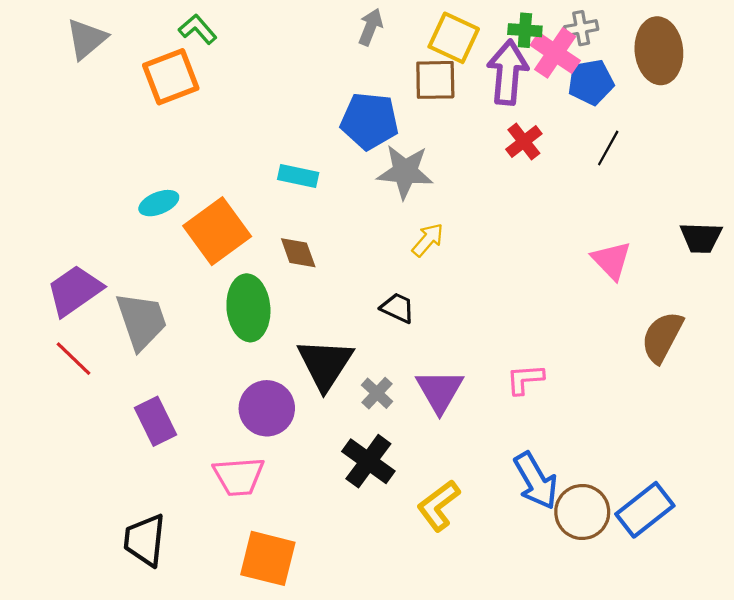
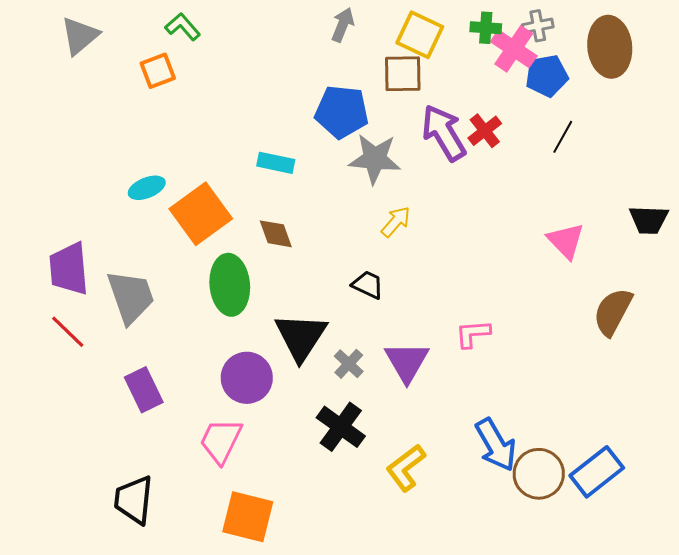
purple arrow: (508, 72) -> (444, 133), moved, turned -36
orange square: (171, 77) -> (158, 71), size x0.7
purple trapezoid: (75, 291) -> (69, 269), turned -60
pink L-shape: (525, 379) -> (473, 334), moved
pink trapezoid: (239, 476) -> (221, 441), turned 120

